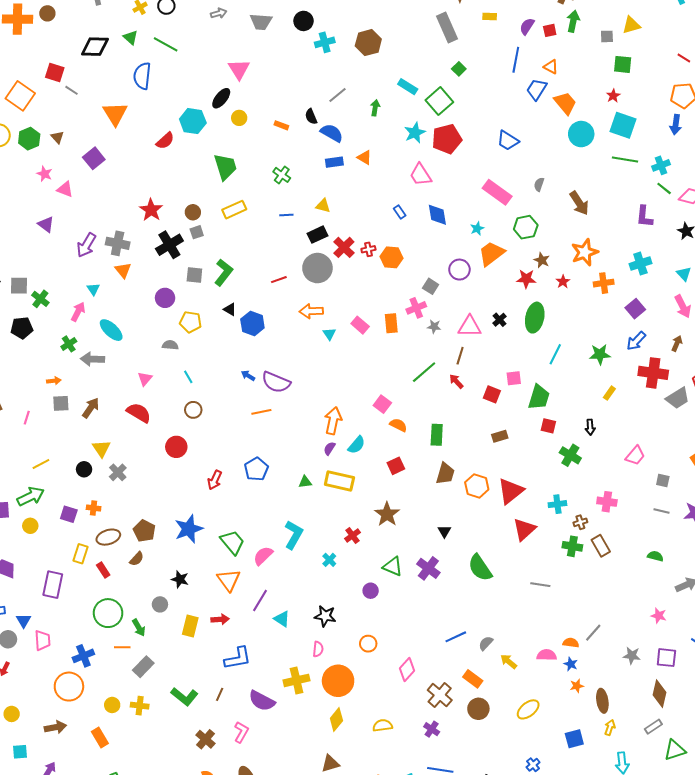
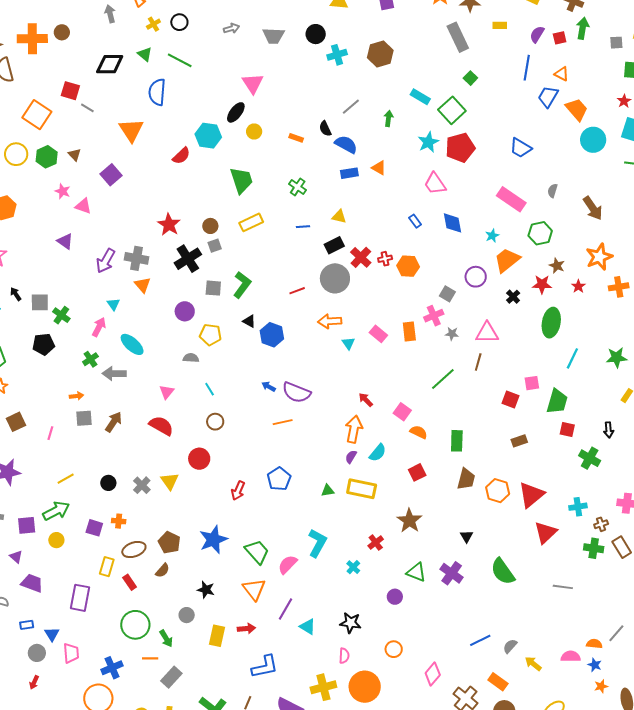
black cross: (499, 320) -> (513, 297), moved
red arrow: (456, 381) -> (366, 400), moved
yellow triangle: (101, 448) -> (170, 481), moved

